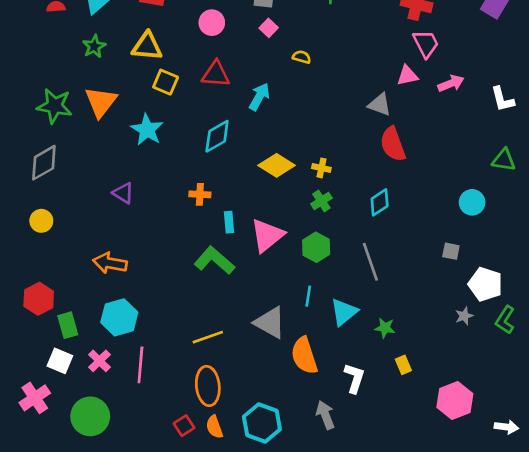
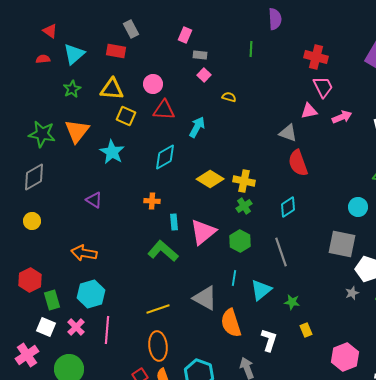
pink circle: (212, 23) -> (153, 84), moved
yellow cross: (321, 168) -> (244, 181), size x1.5
gray square: (451, 251) -> (342, 244), size x2.0

